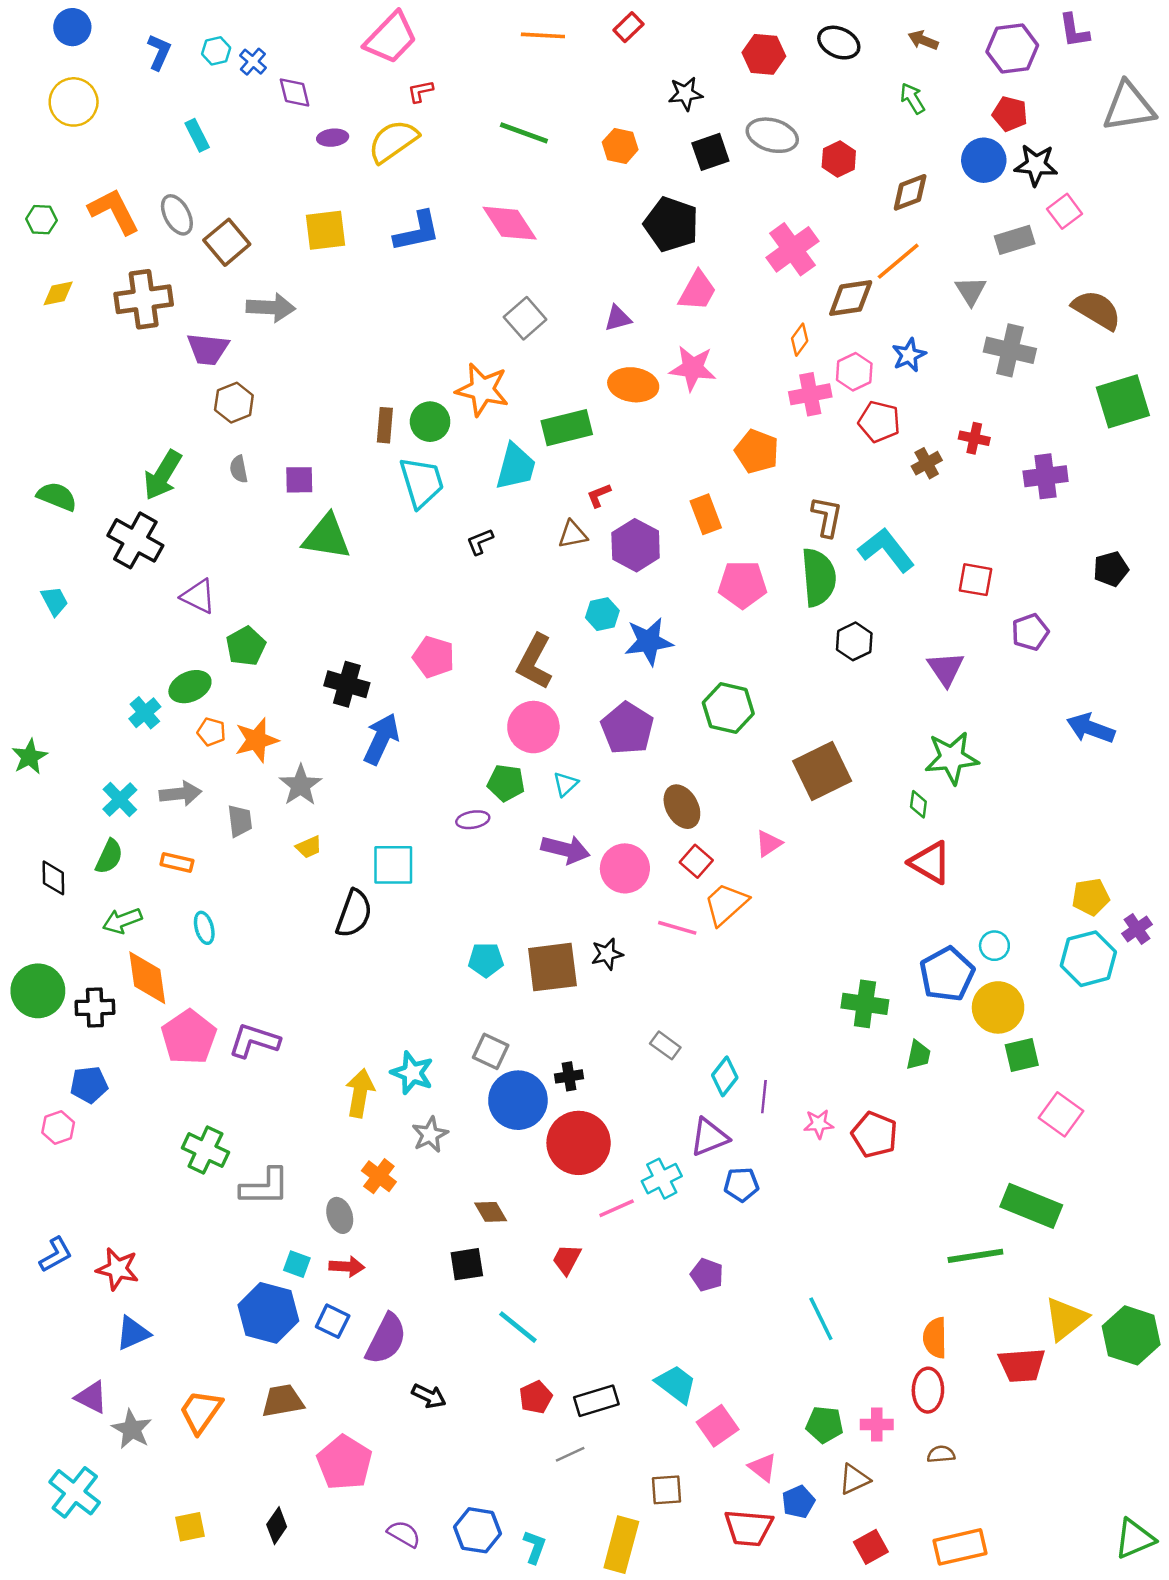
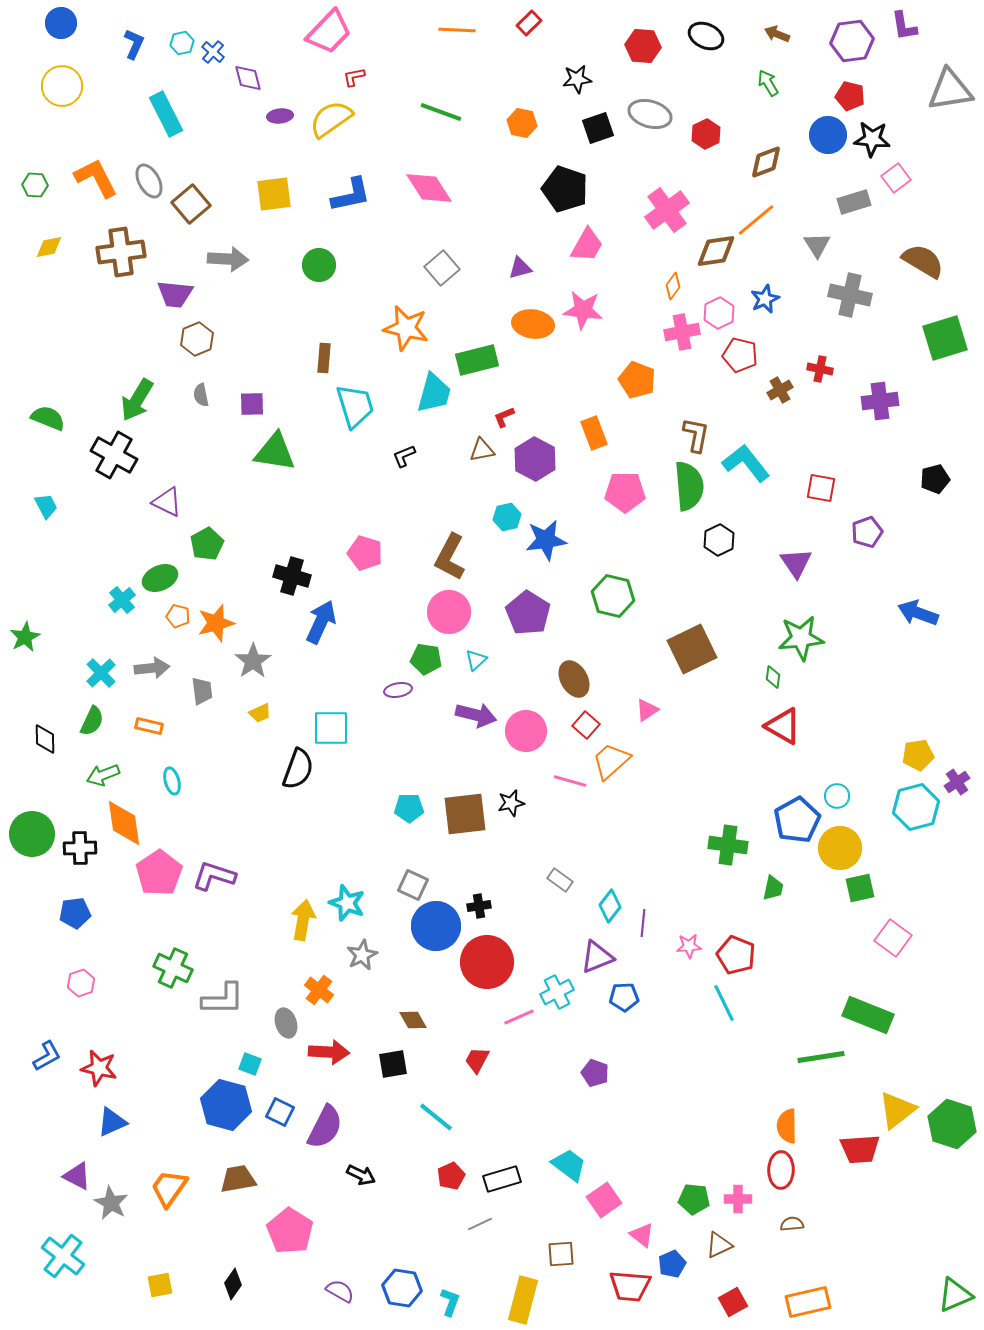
cyan rectangle: (197, 135) -> (166, 114), size x1.6
green circle: (430, 422) -> (319, 265), moved
pink hexagon: (58, 1127) -> (81, 983), moved
red arrow: (347, 1267) -> (329, 1052), moved, size x1.4
cyan line: (821, 1319) -> (724, 1003), moved

